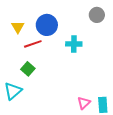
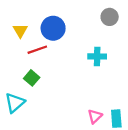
cyan cross: (74, 44) -> (97, 56), moved

